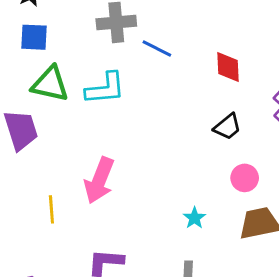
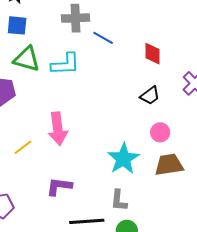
pink arrow: (99, 180) -> (58, 129), turned -32
yellow line: (51, 209) -> (23, 147), turned 54
cyan star: (194, 218) -> (123, 159), size x2.0

